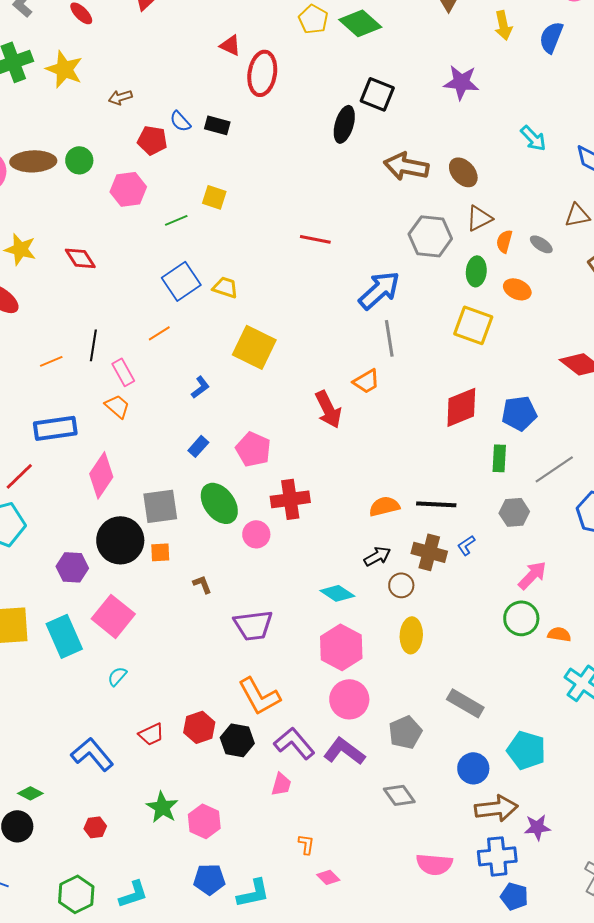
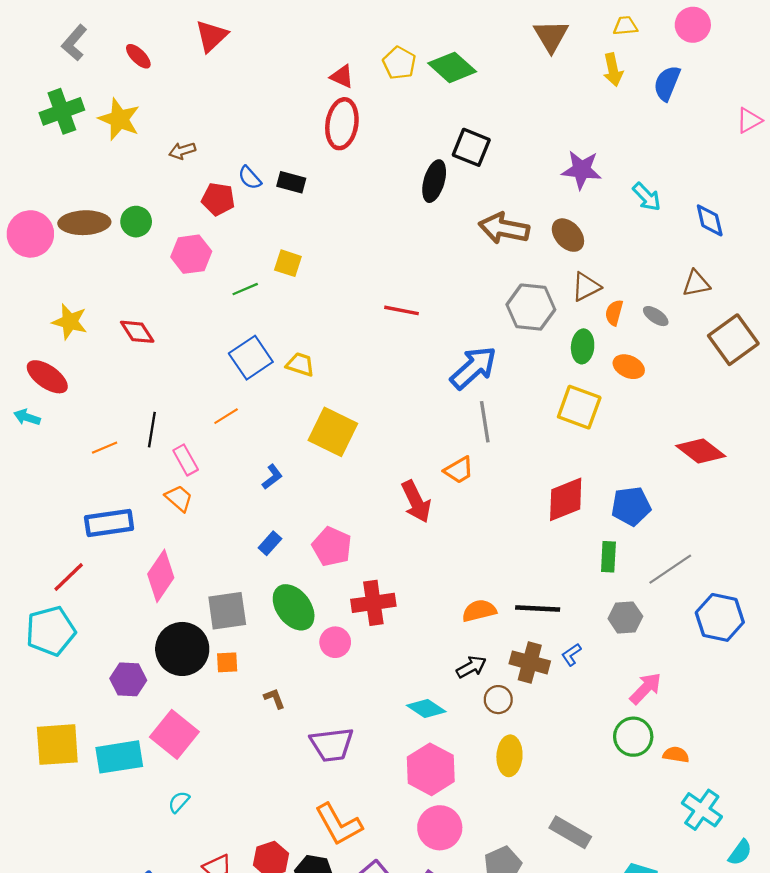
red triangle: (230, 45) -> (342, 76), moved
purple star: (461, 82) -> (581, 170), moved
cyan rectangle: (64, 636) -> (119, 757), turned -75

